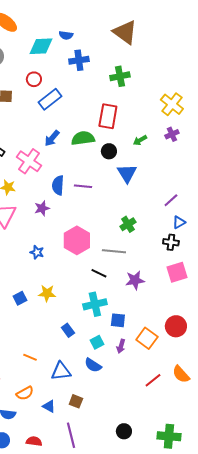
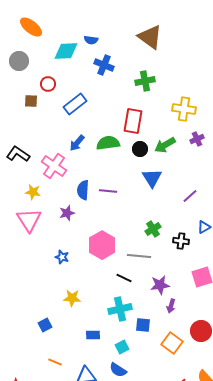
blue cross: (79, 60) -> (104, 65), turned 30
red circle: (34, 79) -> (48, 84), moved
yellow cross: (172, 104) -> (184, 109), moved, turned -30
green arrow: (140, 140) -> (165, 145), size x1.5
black circle: (109, 151) -> (140, 149), moved
purple line: (171, 200) -> (190, 196), moved
black cross: (171, 242) -> (181, 241), moved
blue square: (20, 298) -> (45, 325), moved
blue rectangle: (68, 330) -> (93, 335), turned -56
purple arrow: (121, 346) -> (171, 306), moved

